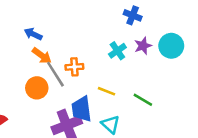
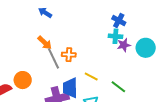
blue arrow: (33, 34) -> (45, 13), moved
cyan cross: (117, 51) -> (115, 36), moved, turned 32
orange circle: (37, 88) -> (23, 80), moved

